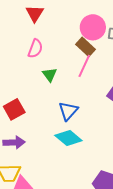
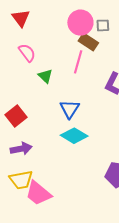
brown rectangle: (86, 47) -> (88, 42), moved
pink semicircle: (35, 49) -> (27, 53), turned -48

